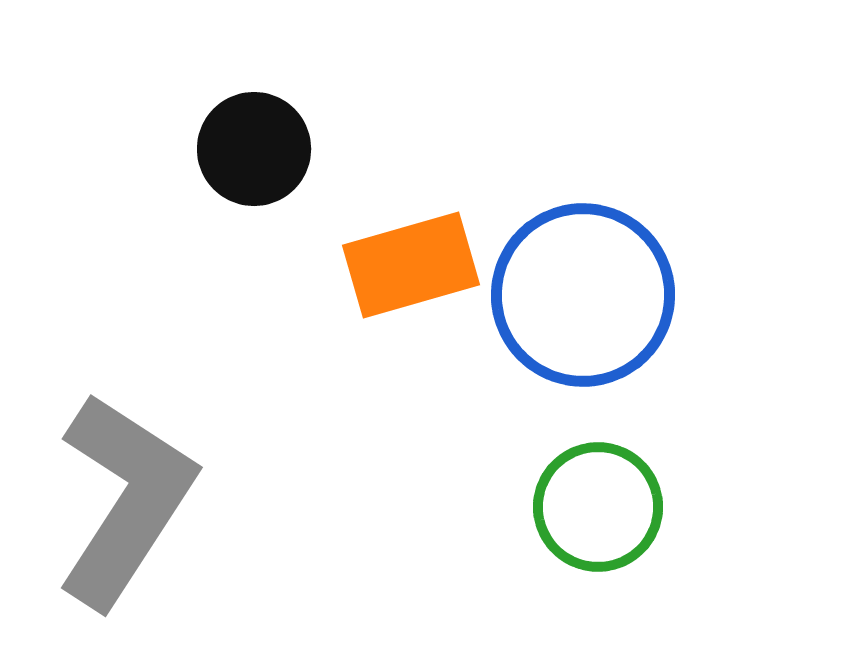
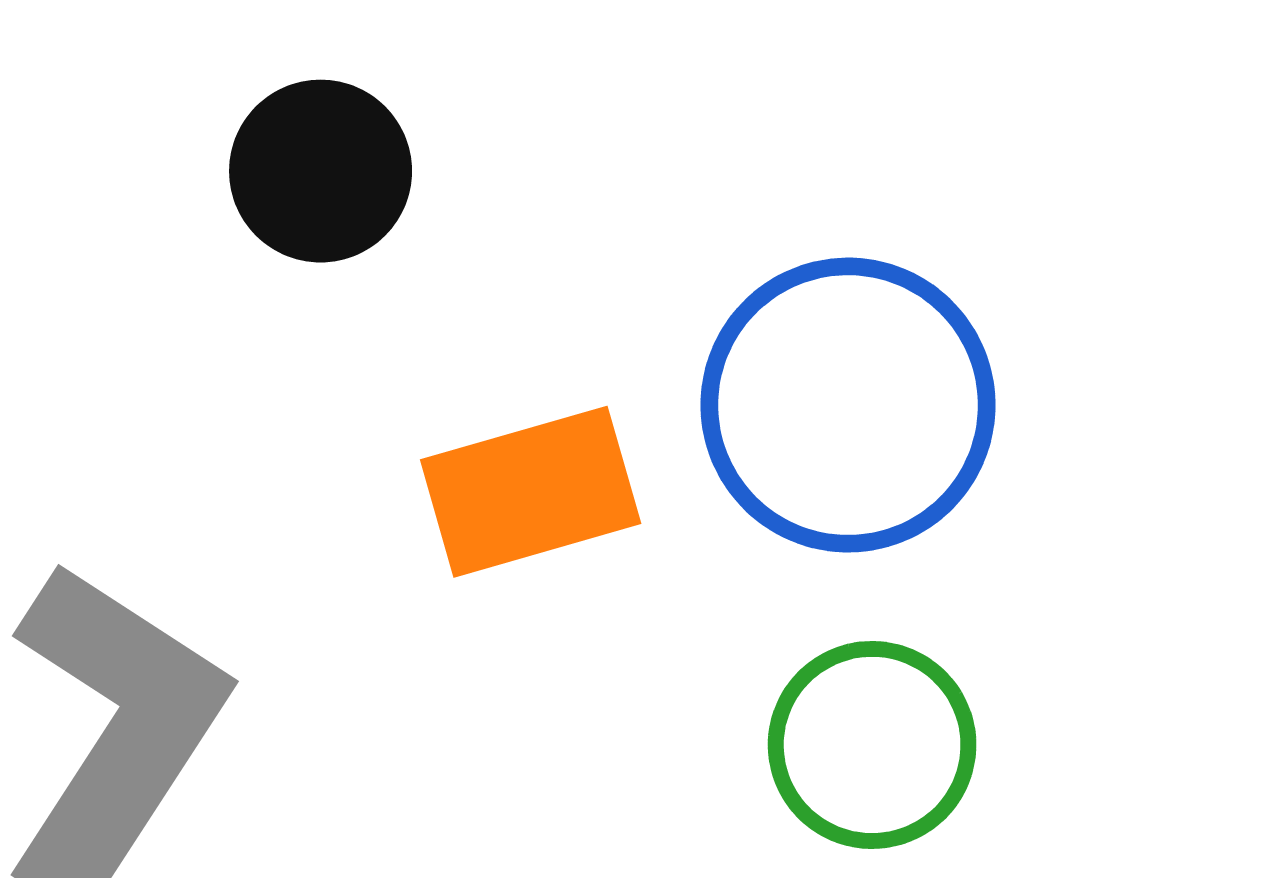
orange rectangle: (411, 265) -> (531, 492), moved

